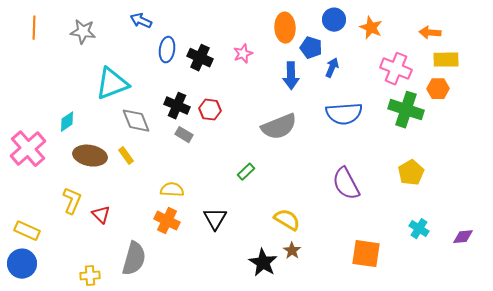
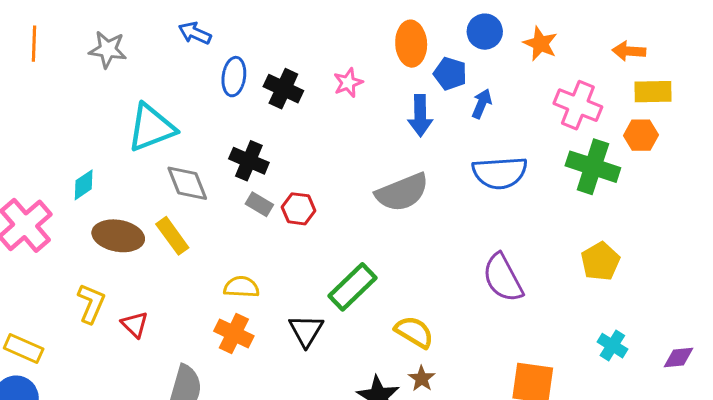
red hexagon: (210, 110) -> (298, 209), moved
yellow rectangle: (126, 156) -> (172, 236), size x1.4
green rectangle: (246, 172) -> (353, 287), moved, size x1.8

